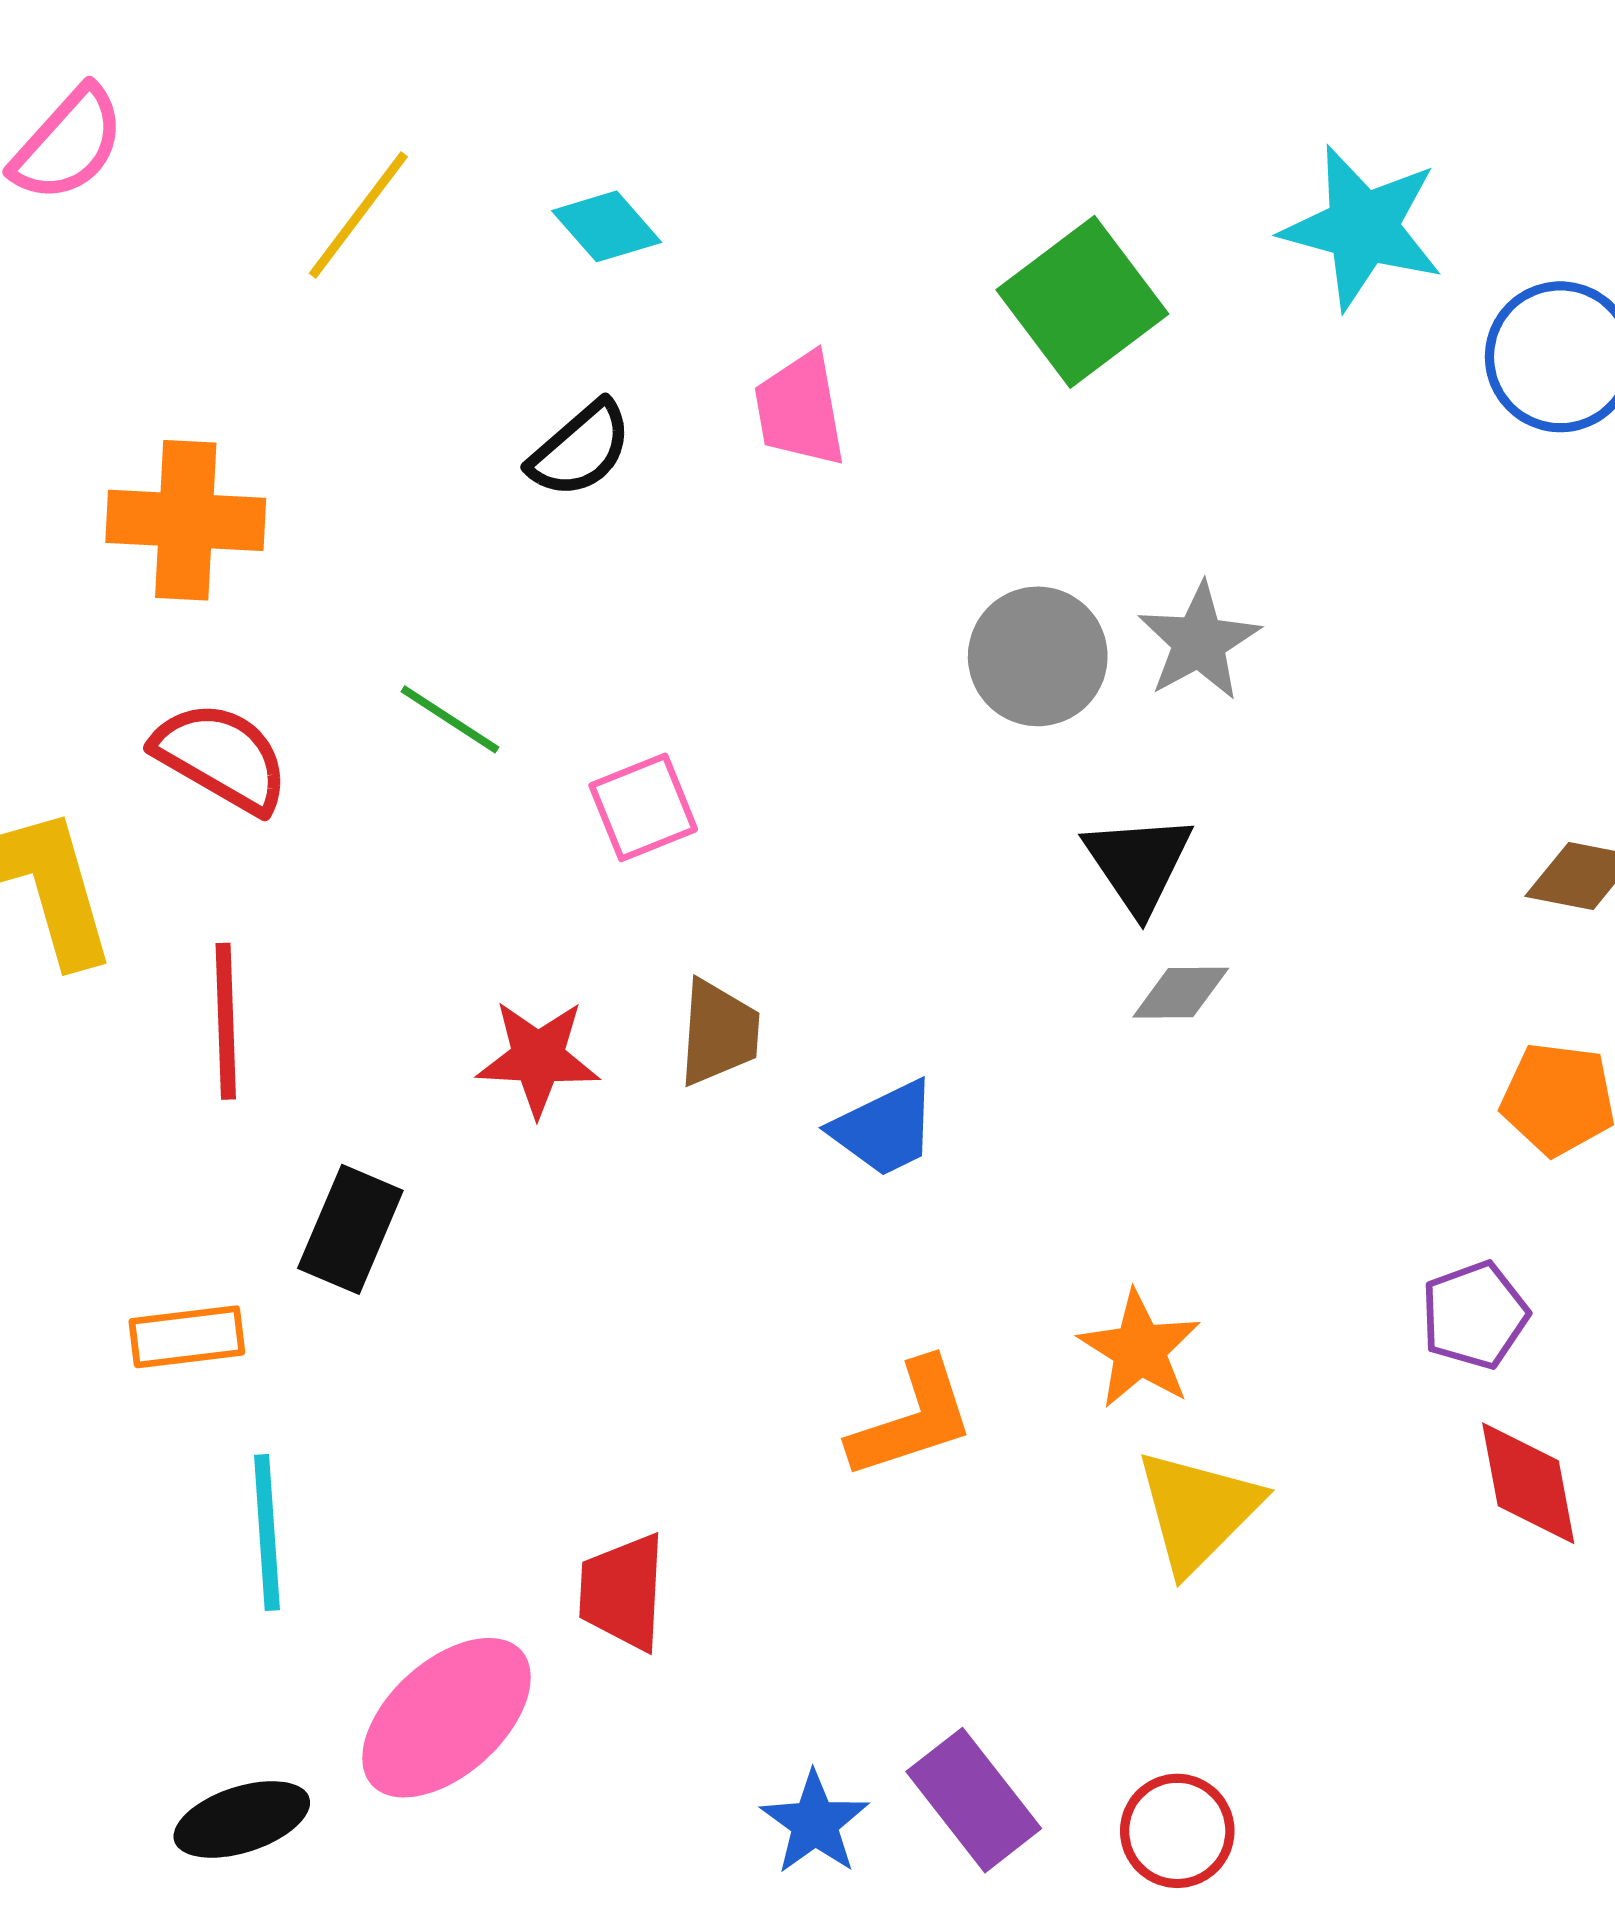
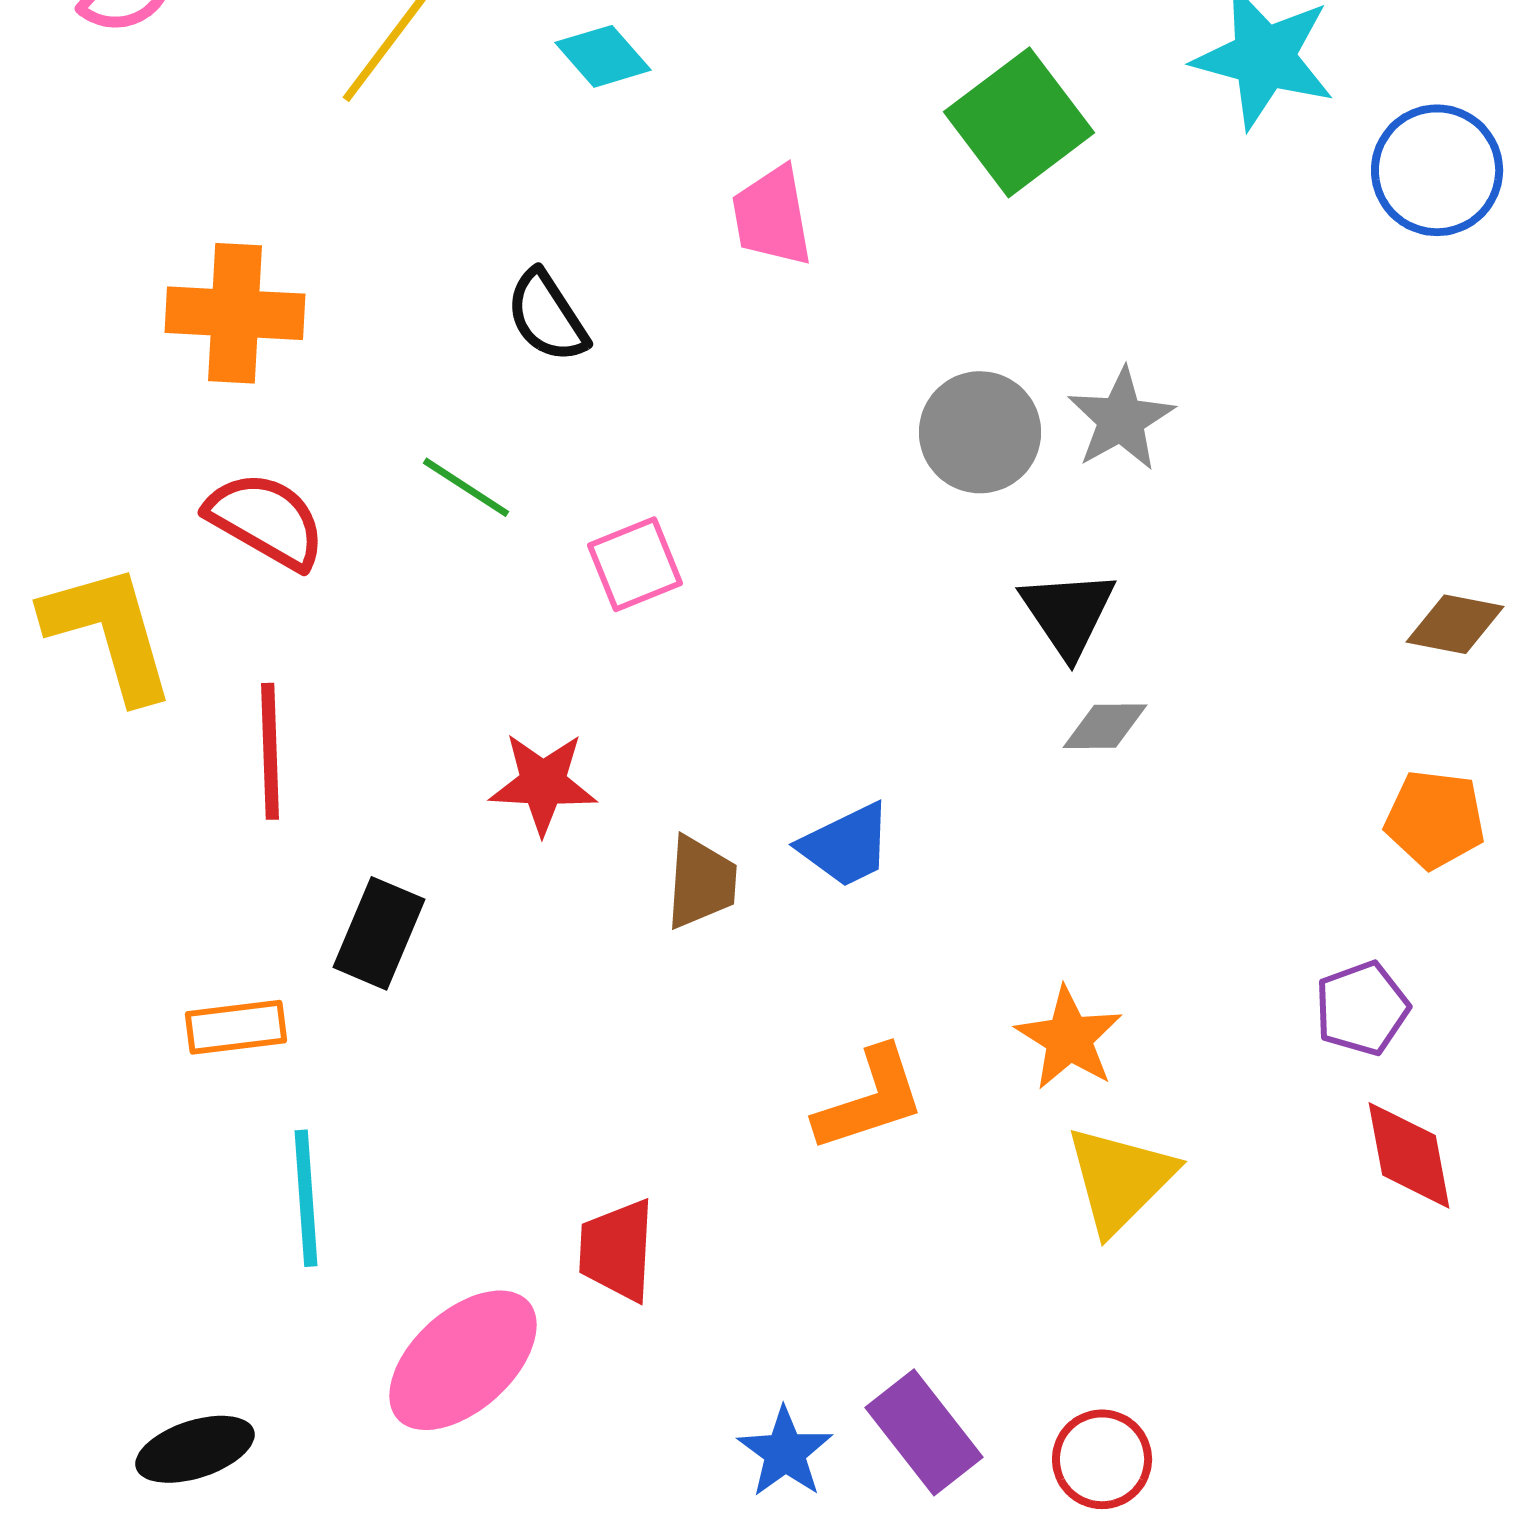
black semicircle: (580, 449) -> (547, 316), moved, turned 98
brown trapezoid: (719, 1033) -> (701, 882), moved
black ellipse: (242, 1819) -> (195, 1449), moved

